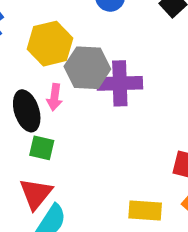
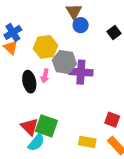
green square: (42, 148) -> (46, 126), moved, size x1.6
red triangle: (36, 194) -> (29, 127), turned -30

